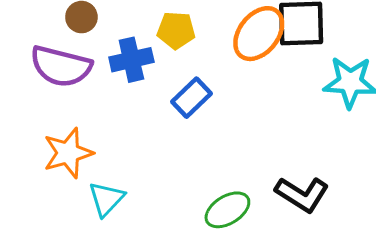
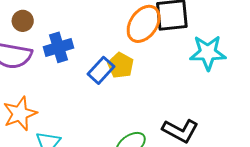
yellow pentagon: (176, 30) -> (121, 65), moved, turned 30

